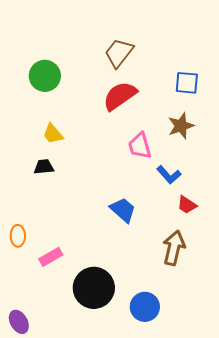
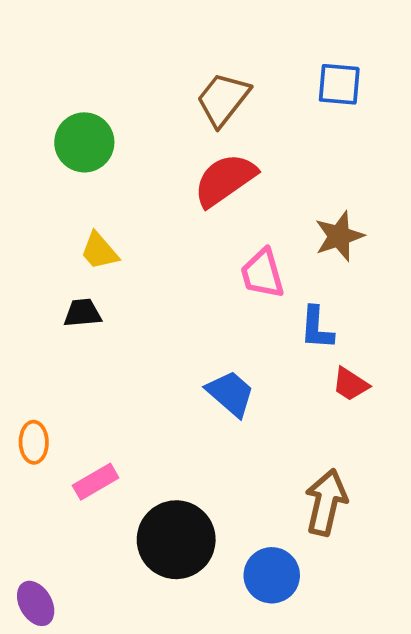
blue square: (187, 83) -> (339, 84), moved
blue L-shape: (169, 175) -> (317, 328), turned 45
brown arrow: (174, 248) -> (326, 502), moved

